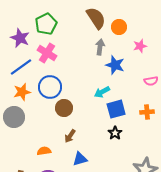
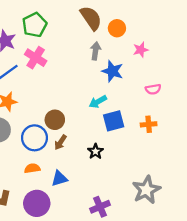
blue circle: (50, 87) -> (34, 138), moved
black star: (115, 133) -> (95, 151), moved
brown arrow: (70, 136) -> (60, 142), moved
blue triangle: (80, 159) -> (59, 179), moved

